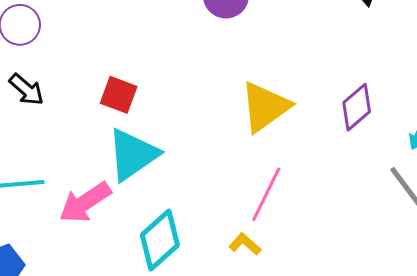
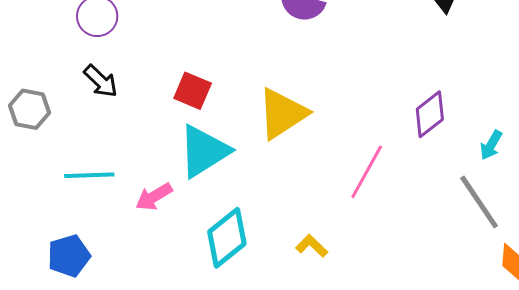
yellow triangle: (265, 107) -> (282, 114), moved
pink line: (266, 194) -> (367, 172), moved
pink arrow: (85, 202) -> (154, 197), size x0.7

